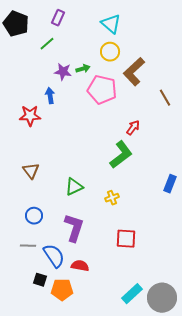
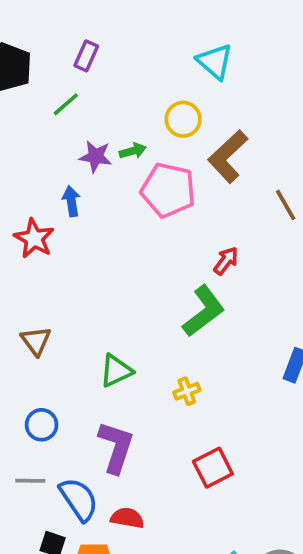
cyan triangle: (111, 24) -> (215, 61), moved
red star: (30, 116) -> (34, 238), turned 30
red square: (126, 239) -> (213, 468), turned -30

